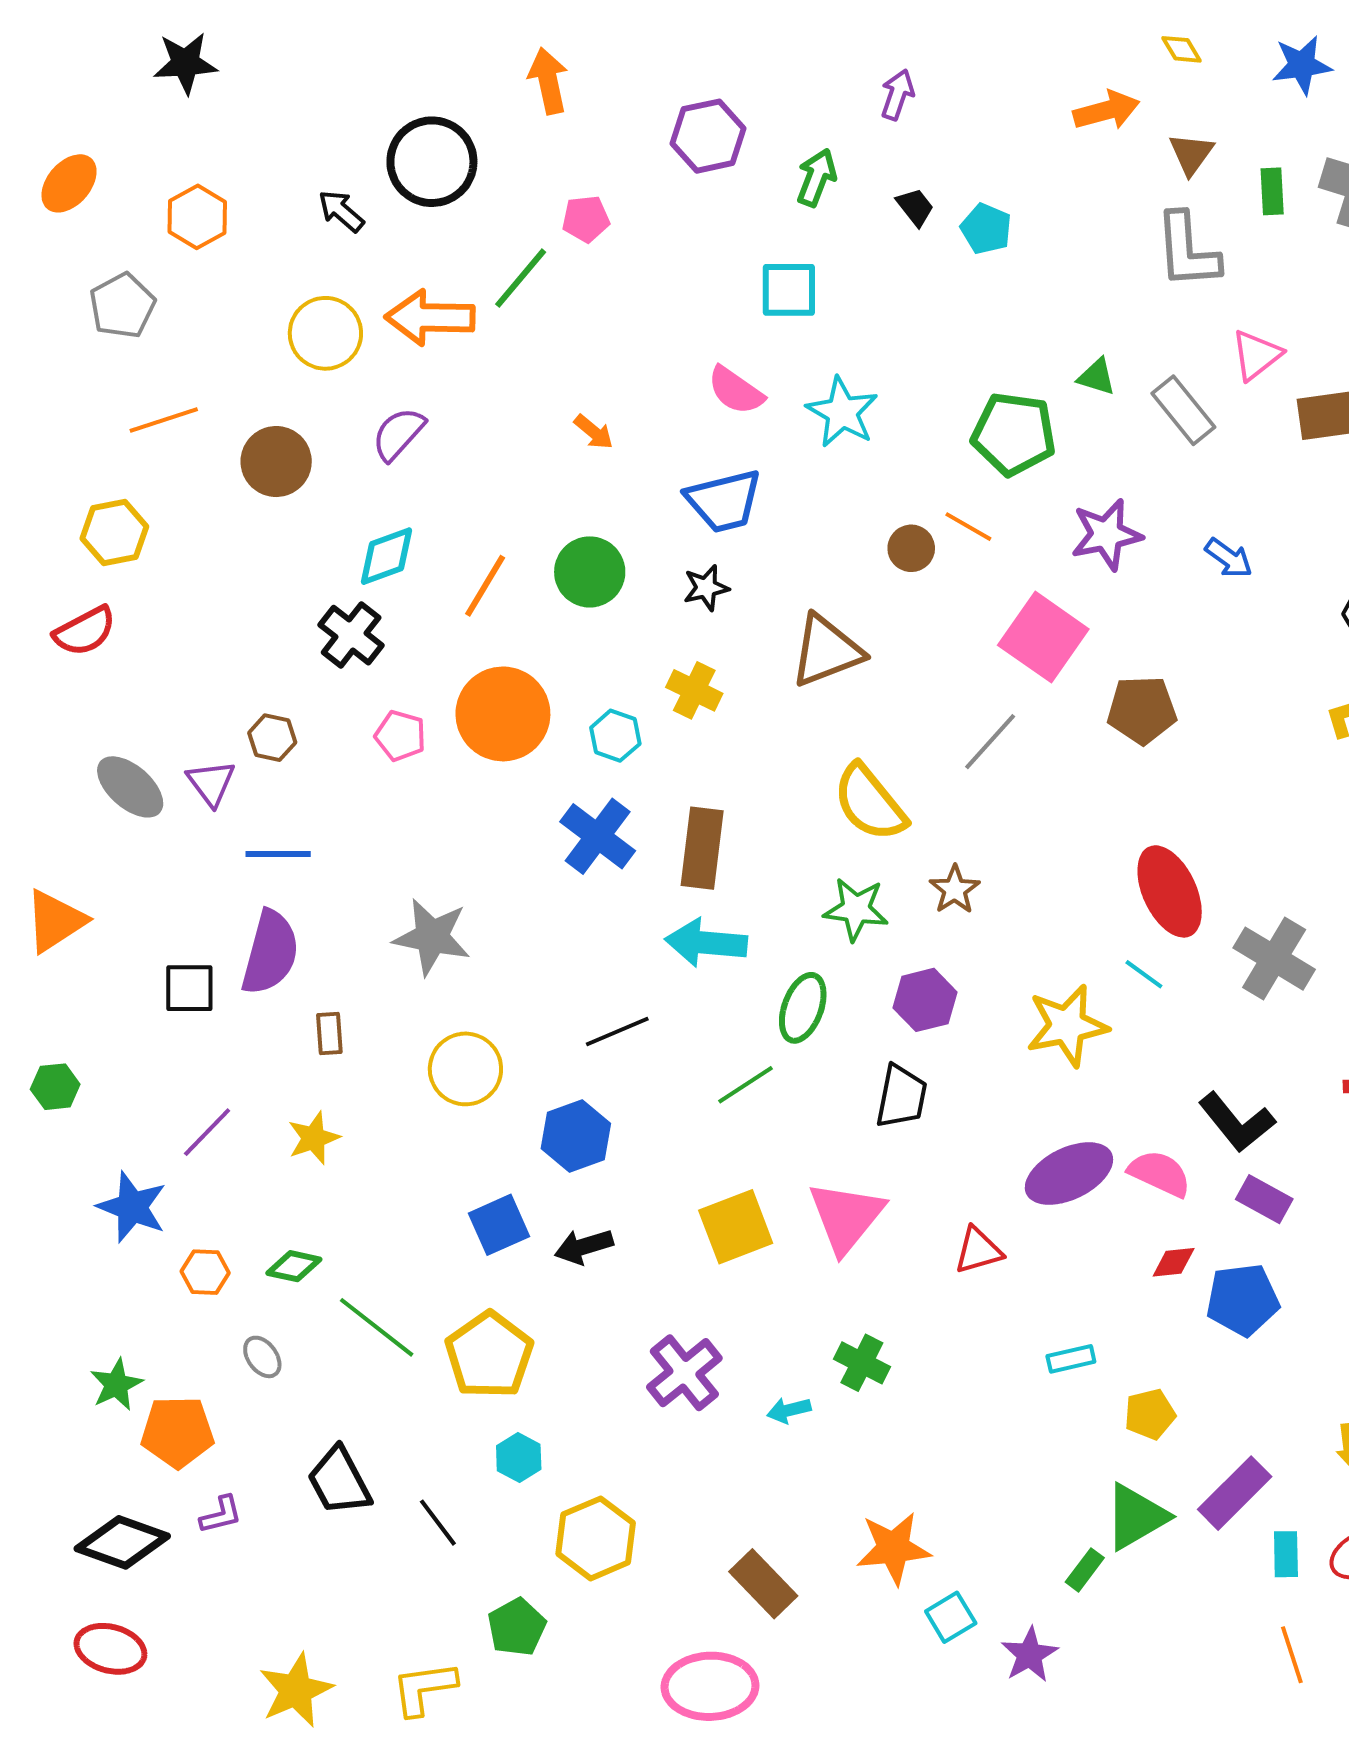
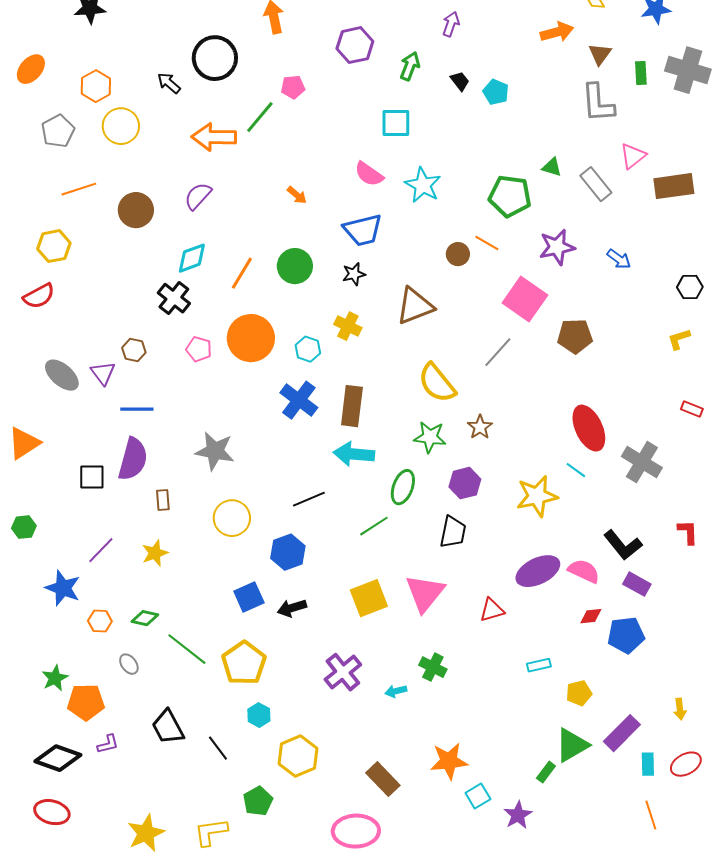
yellow circle: (325, 333) -> (121, 126), moved

